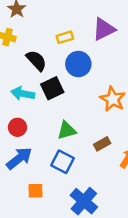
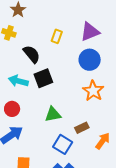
yellow rectangle: (65, 37) -> (57, 36), turned -56
blue circle: (78, 64) -> (90, 60), moved
blue square: (62, 162) -> (63, 144), moved

